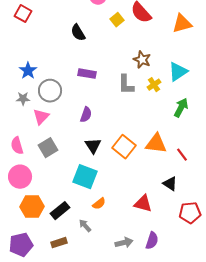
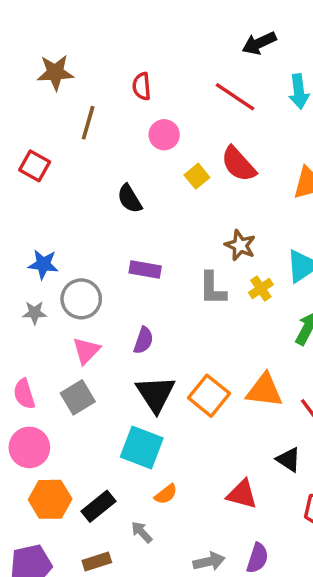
blue star: (28, 71) -> (43, 264), turned -30
pink triangle: (41, 117) -> (86, 351), moved
black triangle: (93, 146) -> (155, 394), size x1.4

